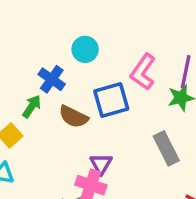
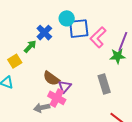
blue square: (111, 100) -> (79, 29), moved
brown semicircle: (73, 117) -> (51, 78), moved

